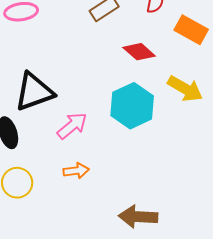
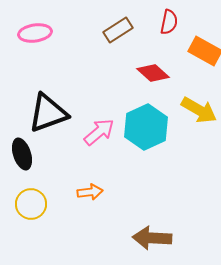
pink arrow: (72, 126) -> (99, 132), moved

